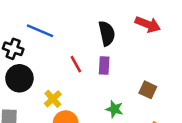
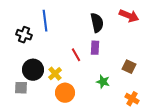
blue line: (40, 31) -> (45, 21), turned 60
red line: (76, 64) -> (76, 55), moved
black circle: (19, 78) -> (33, 70), moved

